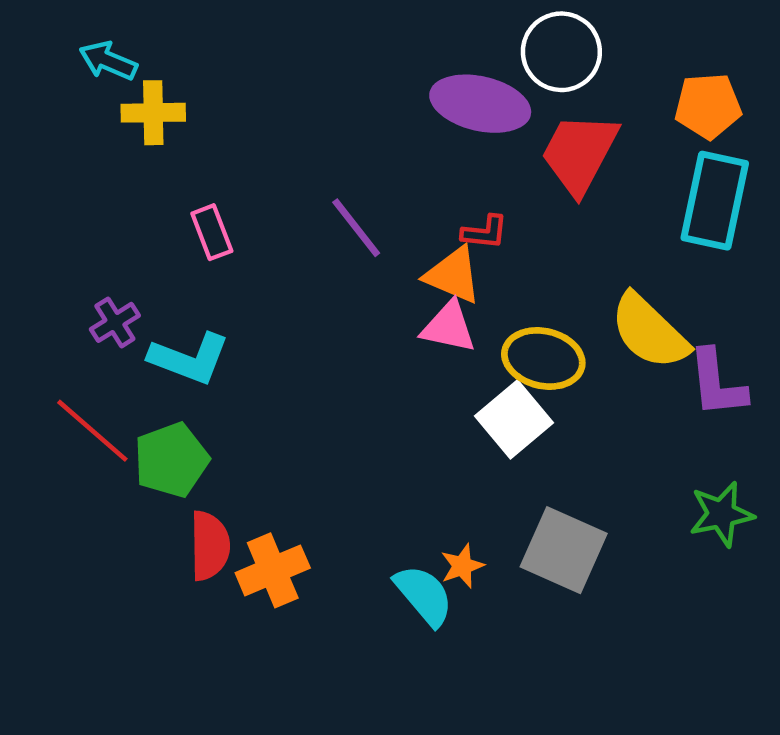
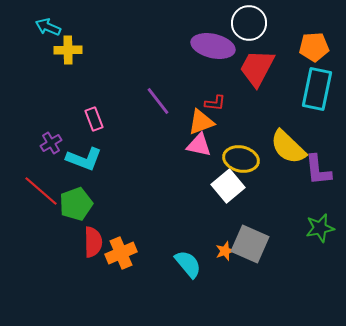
pink rectangle: (212, 232) -> (94, 119), moved
orange triangle: (453, 275) -> (201, 122), turned -44
orange star: (462, 566) -> (225, 251), moved

